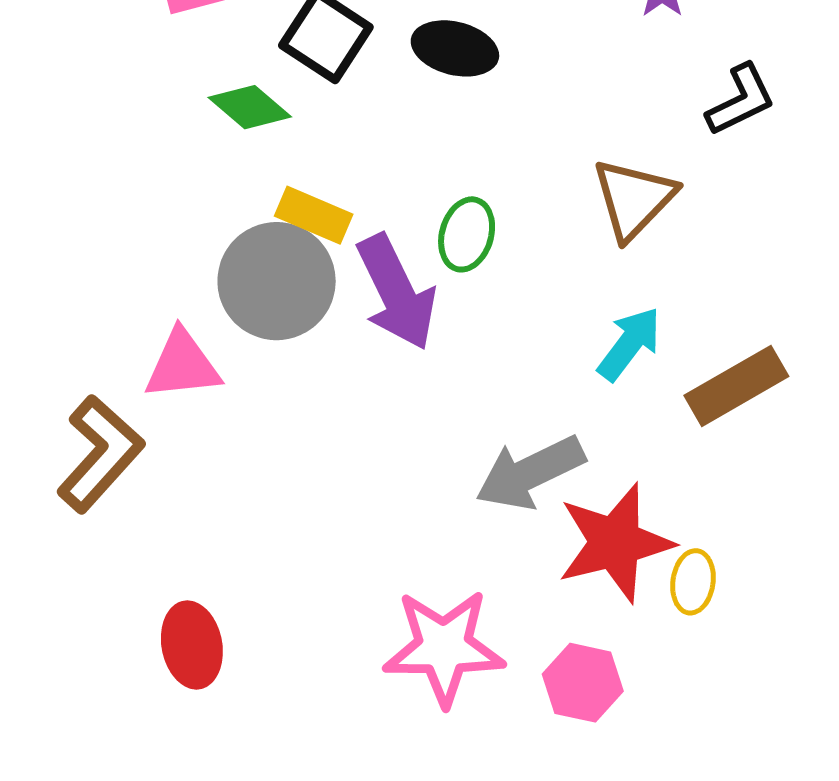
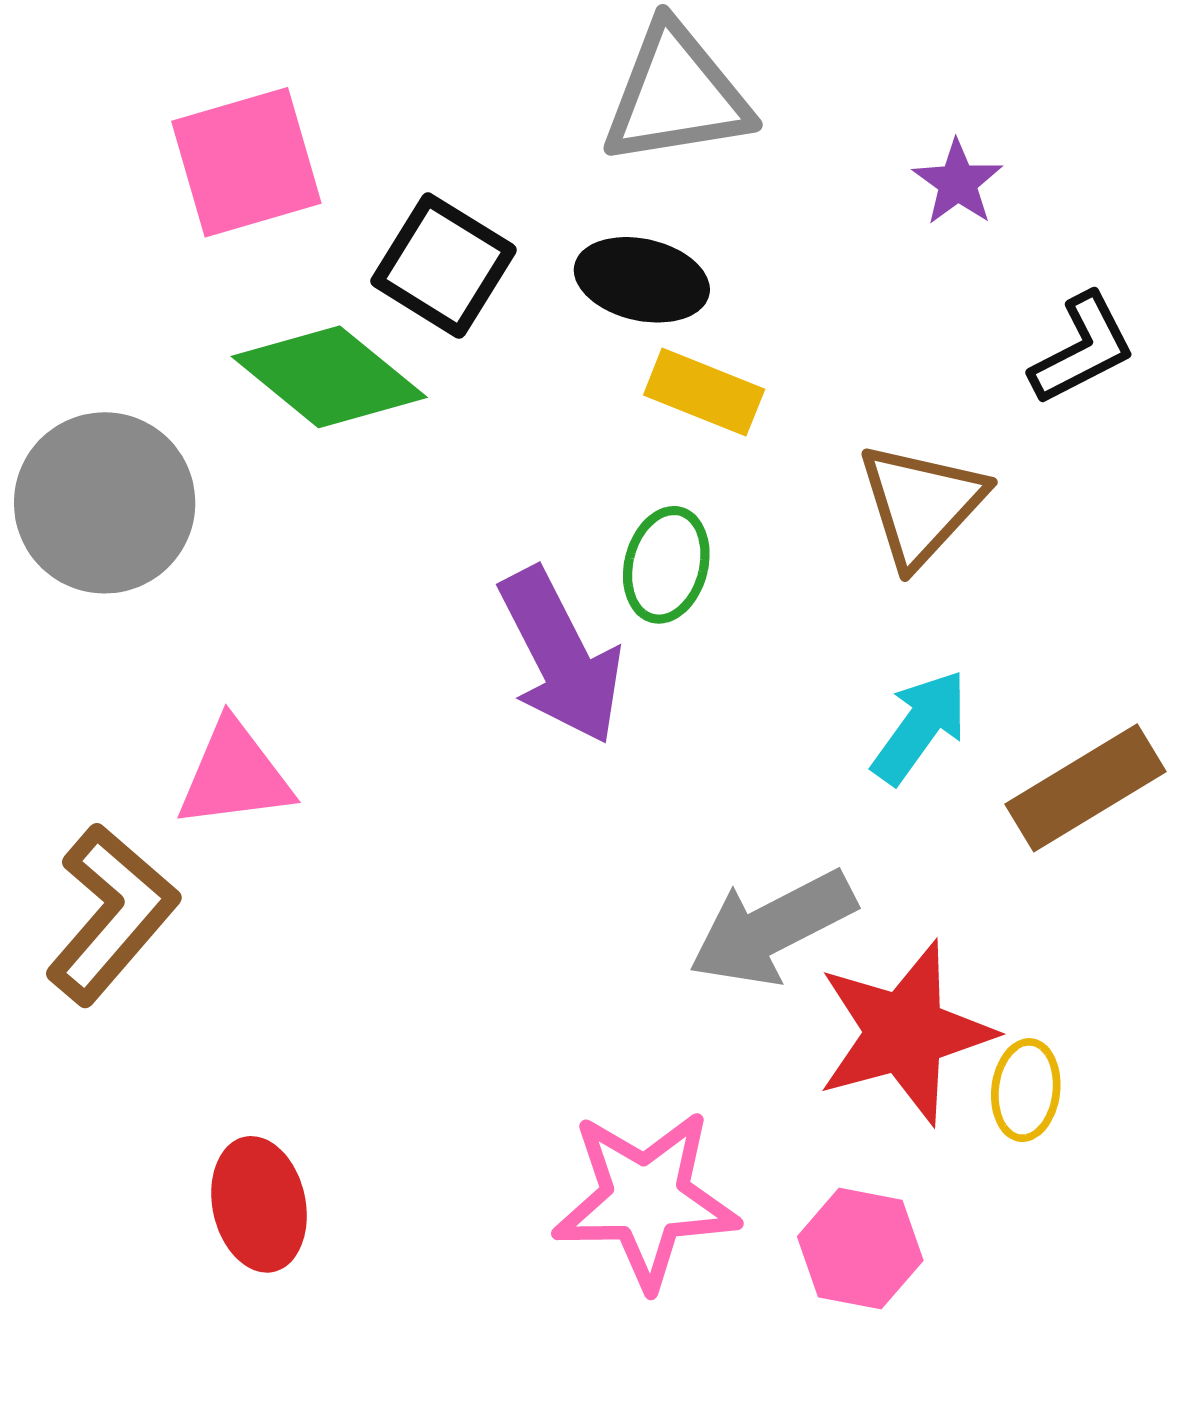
green diamond: (250, 107) -> (329, 377), size x1.5
yellow rectangle: (314, 215) -> (704, 392), moved
gray circle: (277, 281) -> (105, 503), moved

